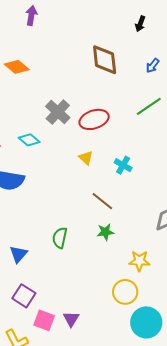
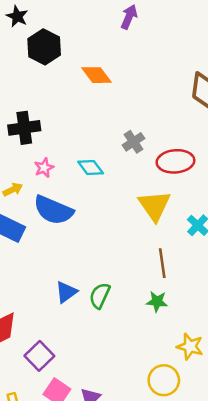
gray cross: (58, 112) -> (134, 142), size x0.7
yellow triangle: (86, 158) -> (154, 206), size x1.8
brown line: (102, 201) -> (162, 263), turned 30
blue triangle: (19, 254) -> (66, 292), moved

